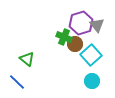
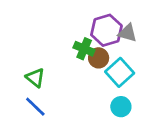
gray triangle: (97, 25) -> (128, 33), turned -35
blue line: (17, 82) -> (35, 107), moved

